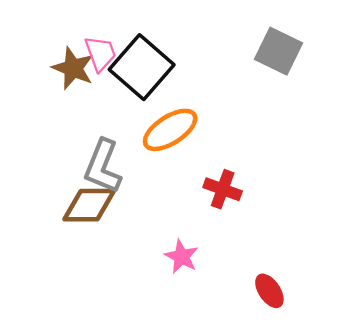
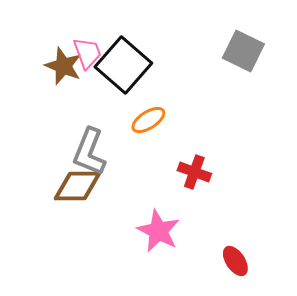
orange ellipse: (170, 130) -> (148, 120), size x0.7
pink star: (182, 257) -> (158, 231), size x1.4

